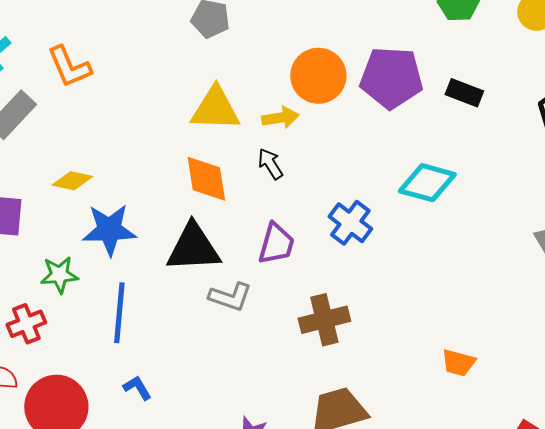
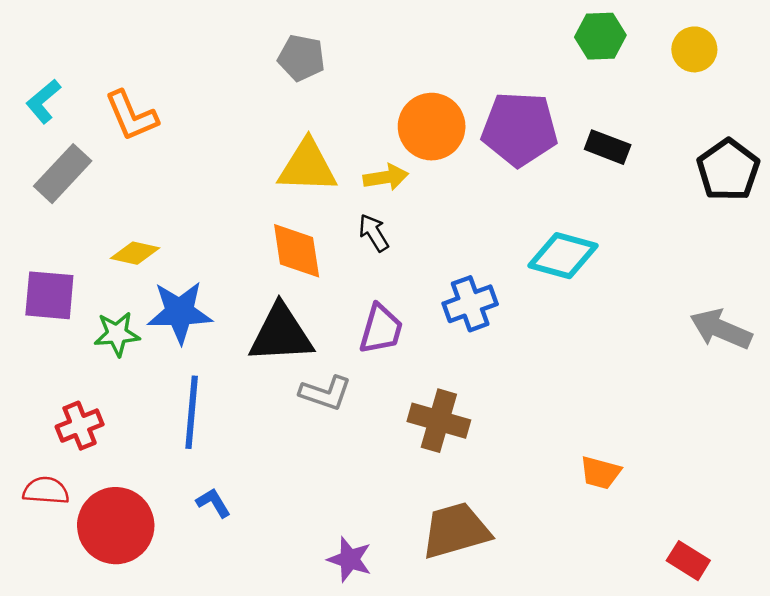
blue cross: (350, 223) -> (470, 304), turned 33
green star: (59, 275) -> (117, 334), moved
brown cross: (324, 320) -> (439, 421), turned 30

